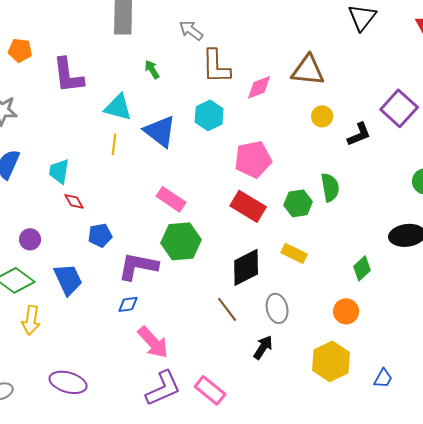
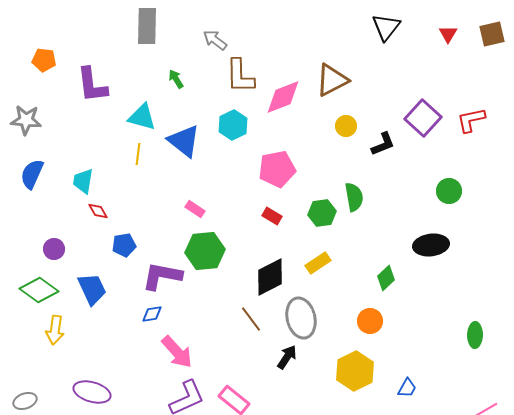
brown triangle: (308, 70) -> (332, 80), turned -33
pink diamond: (259, 87) -> (283, 97), size x1.4
pink rectangle: (171, 199) -> (195, 209), size x0.7
red rectangle: (248, 206) -> (272, 216), size x0.6
yellow rectangle: (294, 253) -> (318, 263), turned -60
gray ellipse: (277, 308) -> (301, 318), size x1.4

